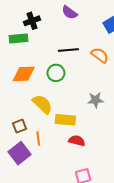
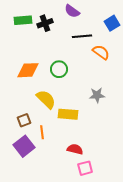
black cross: (32, 21) -> (45, 23), moved
green rectangle: (18, 39) -> (23, 20), moved
black line: (68, 50) -> (82, 36), moved
red semicircle: (77, 141) -> (75, 149), moved

